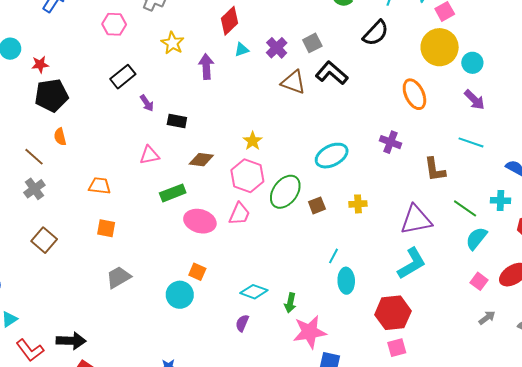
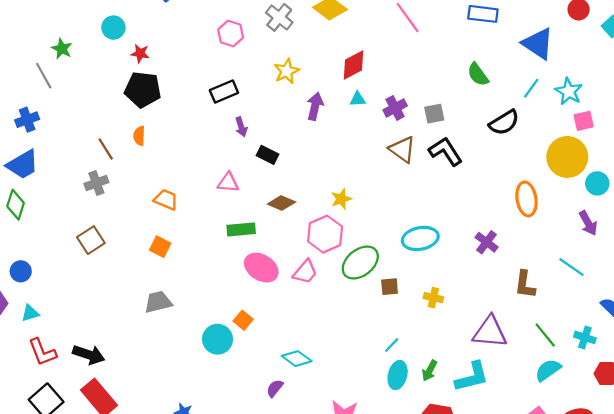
green arrow: (290, 303) -> (430, 371), moved

